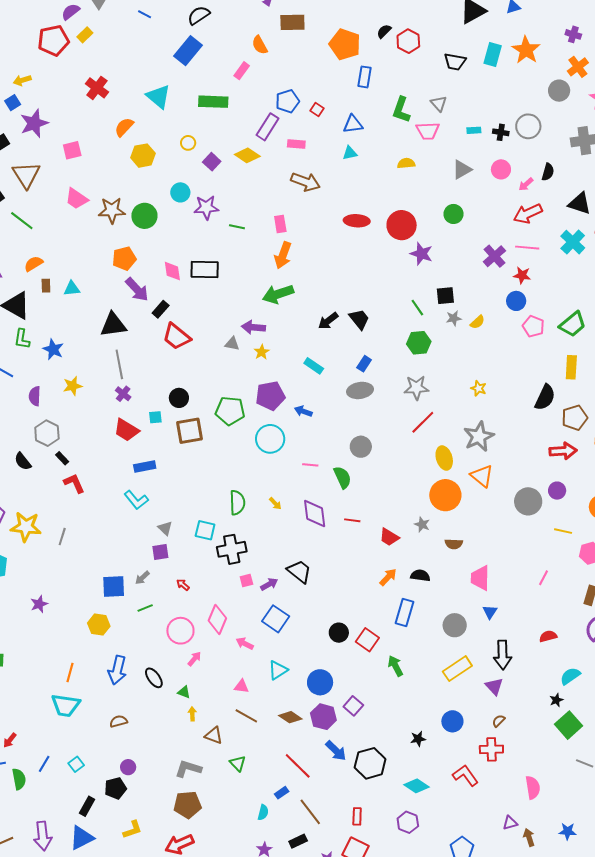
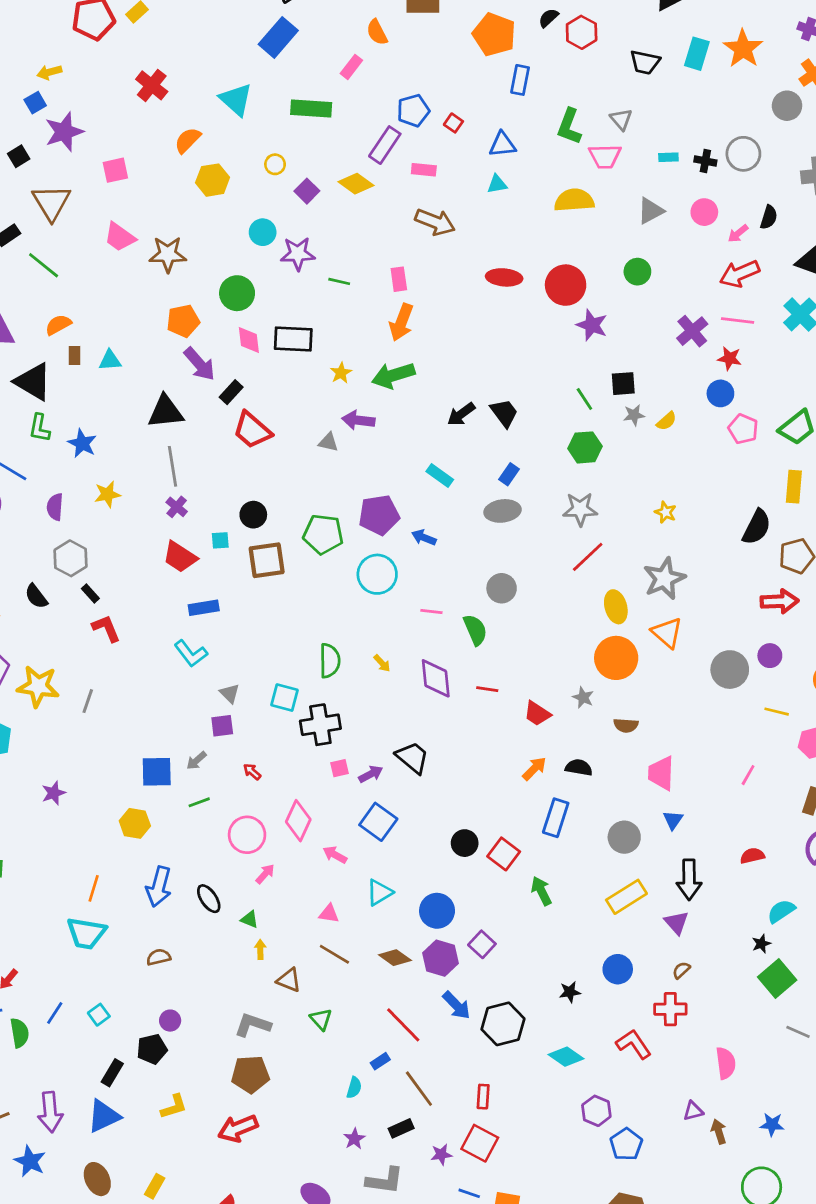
yellow semicircle: (406, 163) -> (574, 200), size x1.6
green circle: (144, 216) -> (237, 293), moved
yellow star: (262, 352) -> (341, 373), moved
purple hexagon: (408, 822) -> (596, 1111), moved

